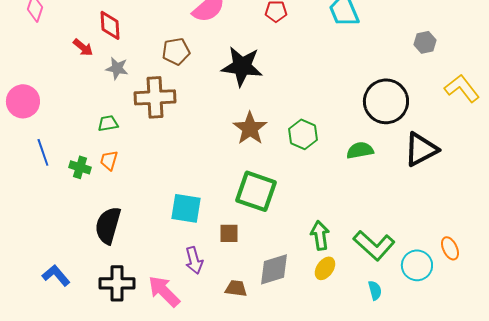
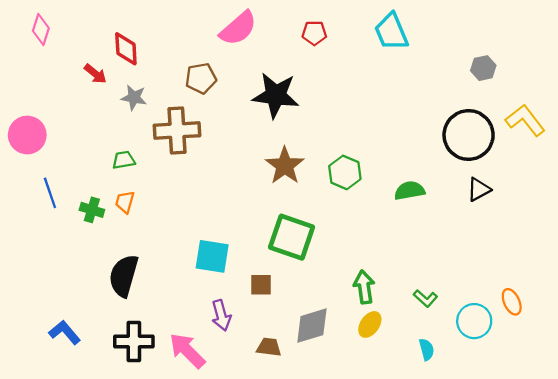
black circle: (386, 101) -> (469, 135), moved
black triangle: (421, 149) -> (479, 189), size x0.6
green L-shape: (374, 245) -> (425, 298), size x0.5

